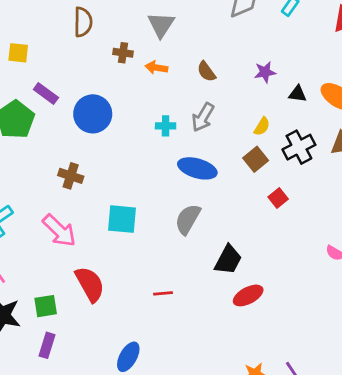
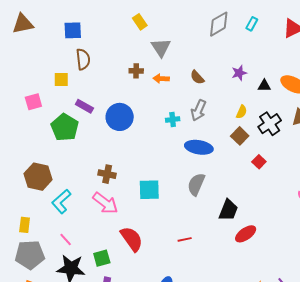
brown semicircle: (83, 22) -> (83, 59), moved
brown cross: (71, 176) -> (107, 174), moved

